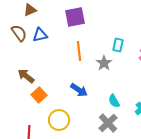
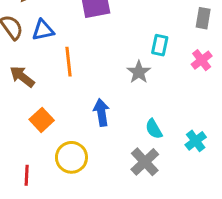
orange line: (79, 51) -> (68, 62), moved
brown arrow: (26, 76) -> (22, 77), moved
blue arrow: (79, 90) -> (101, 112), turned -132

